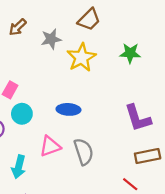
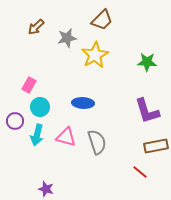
green star: (130, 53) -> (147, 62), moved
pink triangle: (50, 146) -> (66, 137), turned 35
cyan arrow: (19, 167) -> (37, 135), moved

